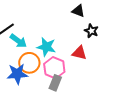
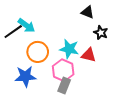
cyan arrow: (18, 41) -> (26, 25), moved
cyan star: (46, 47) -> (69, 49), moved
orange circle: (29, 63) -> (38, 52), moved

